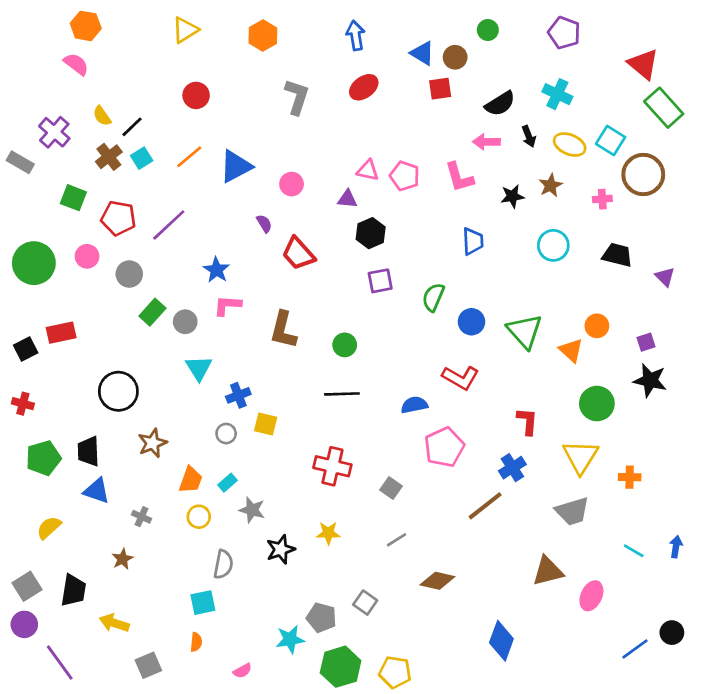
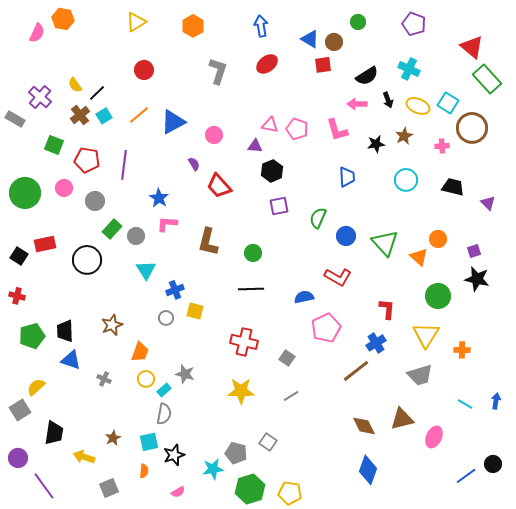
pink semicircle: (76, 64) -> (37, 33), moved, turned 78
purple line: (169, 225) -> (124, 165), turned -40
black square: (26, 349) -> (19, 256), turned -30
black circle: (118, 391) -> (87, 260), moved
cyan rectangle: (227, 483) -> (164, 390), moved
yellow star: (328, 533) -> (241, 391), size x1.5
black star: (281, 549) -> (174, 455), moved
brown star: (122, 559) -> (113, 438), moved
brown diamond: (437, 581) -> (364, 426), moved, turned 50
gray square: (27, 586) -> (20, 410), moved

